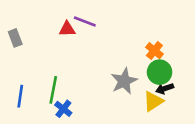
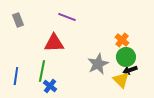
red triangle: (67, 29) -> (54, 43), moved, size x1.5
gray rectangle: (15, 38) -> (18, 20), moved
yellow triangle: (153, 101) -> (121, 80), turned -42

